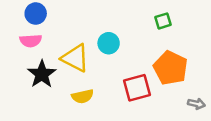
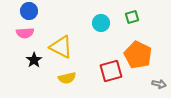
cyan circle: (109, 43) -> (101, 23), moved
black star: (42, 74) -> (34, 60), size x0.7

